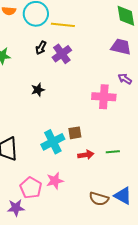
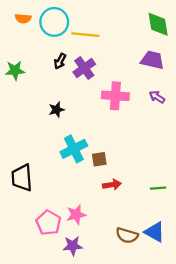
pink cross: (104, 97) -> (115, 96), moved
cyan cross: (53, 142) -> (74, 149), moved
green line: (113, 152) -> (158, 188), moved
purple star: (16, 208) -> (73, 246), moved

